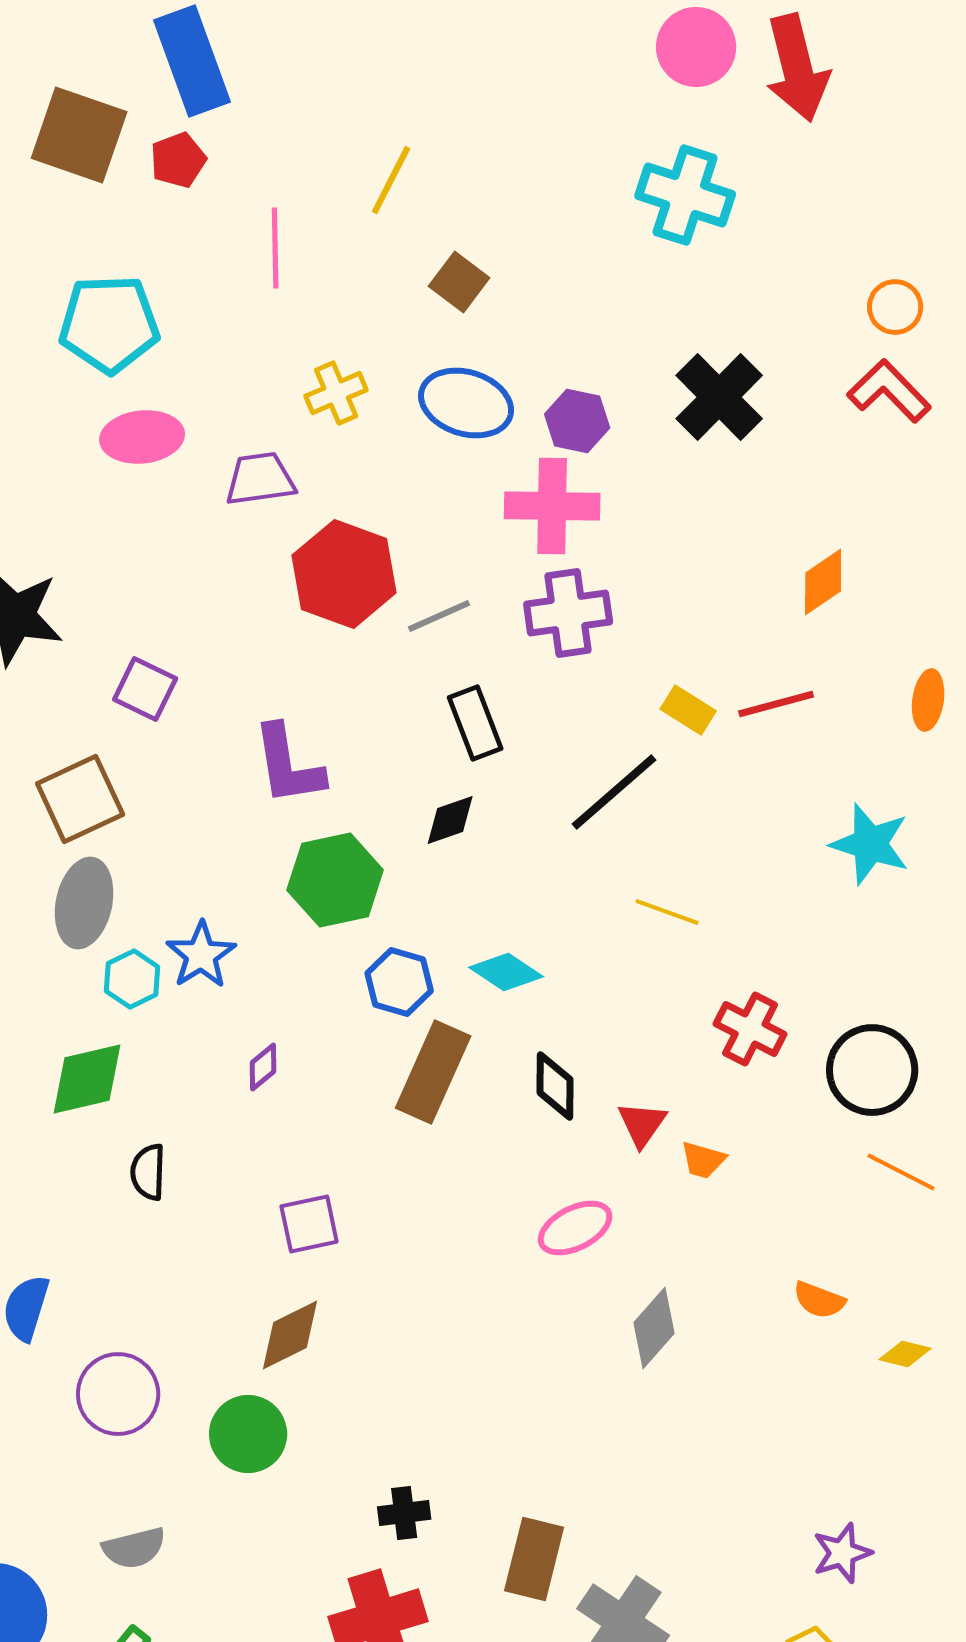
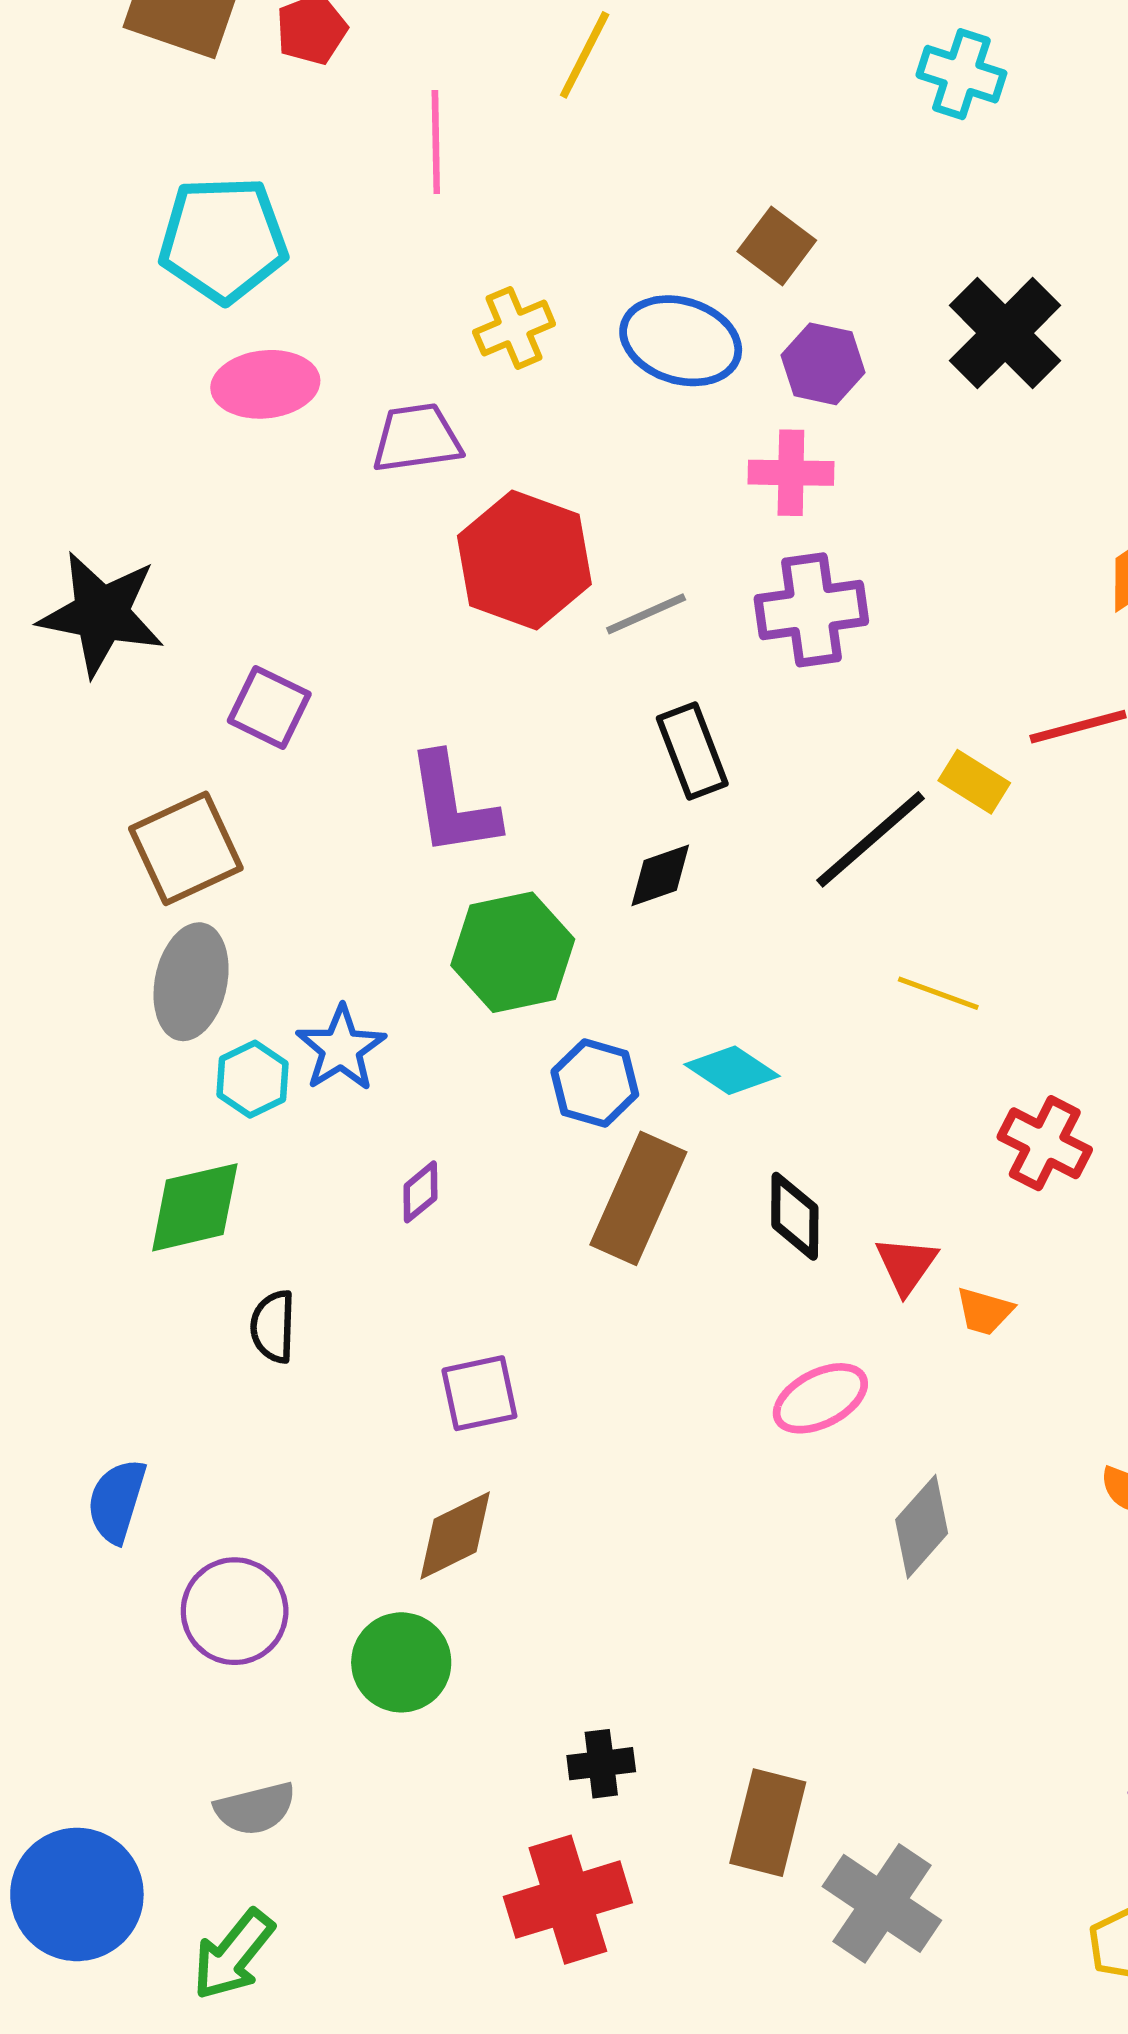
cyan cross: (685, 195) -> (961, 74), size x0.7
brown square: (459, 282) -> (777, 246), moved
pink cross: (552, 506) -> (791, 473), size x0.7
yellow rectangle: (688, 710) -> (974, 782), moved

